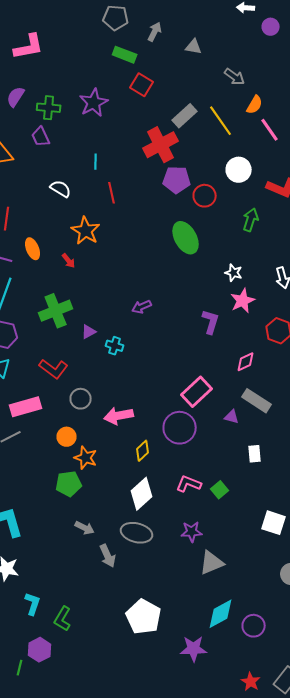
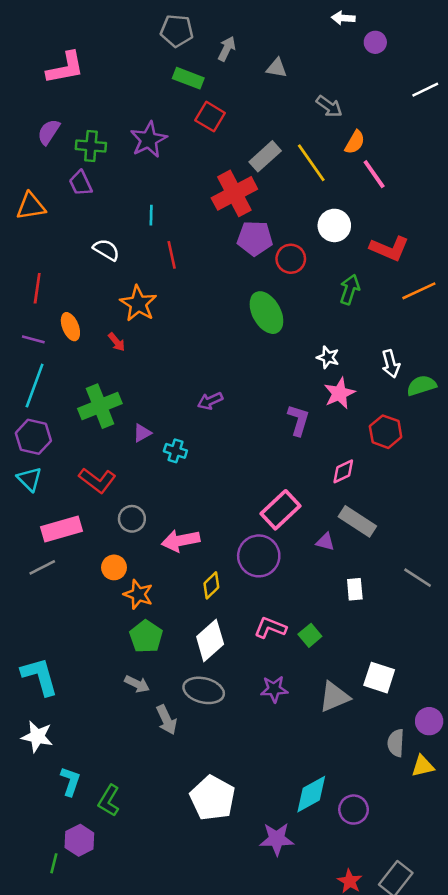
green pentagon: (69, 484) -> (146, 637), moved, turned -30
gray triangle: (212, 563) -> (334, 697), moved

